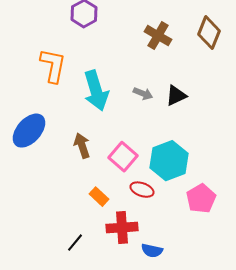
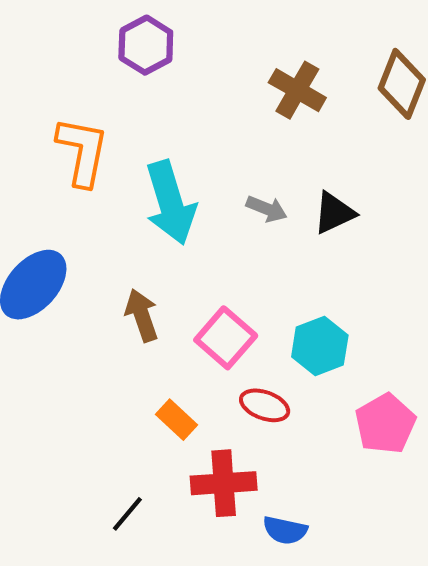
cyan hexagon: (169, 161) -> (320, 346), size x0.7

